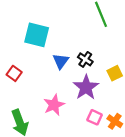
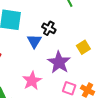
black cross: (85, 59) -> (49, 28), moved

